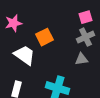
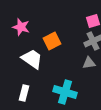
pink star: (14, 23) -> (21, 27), turned 30

